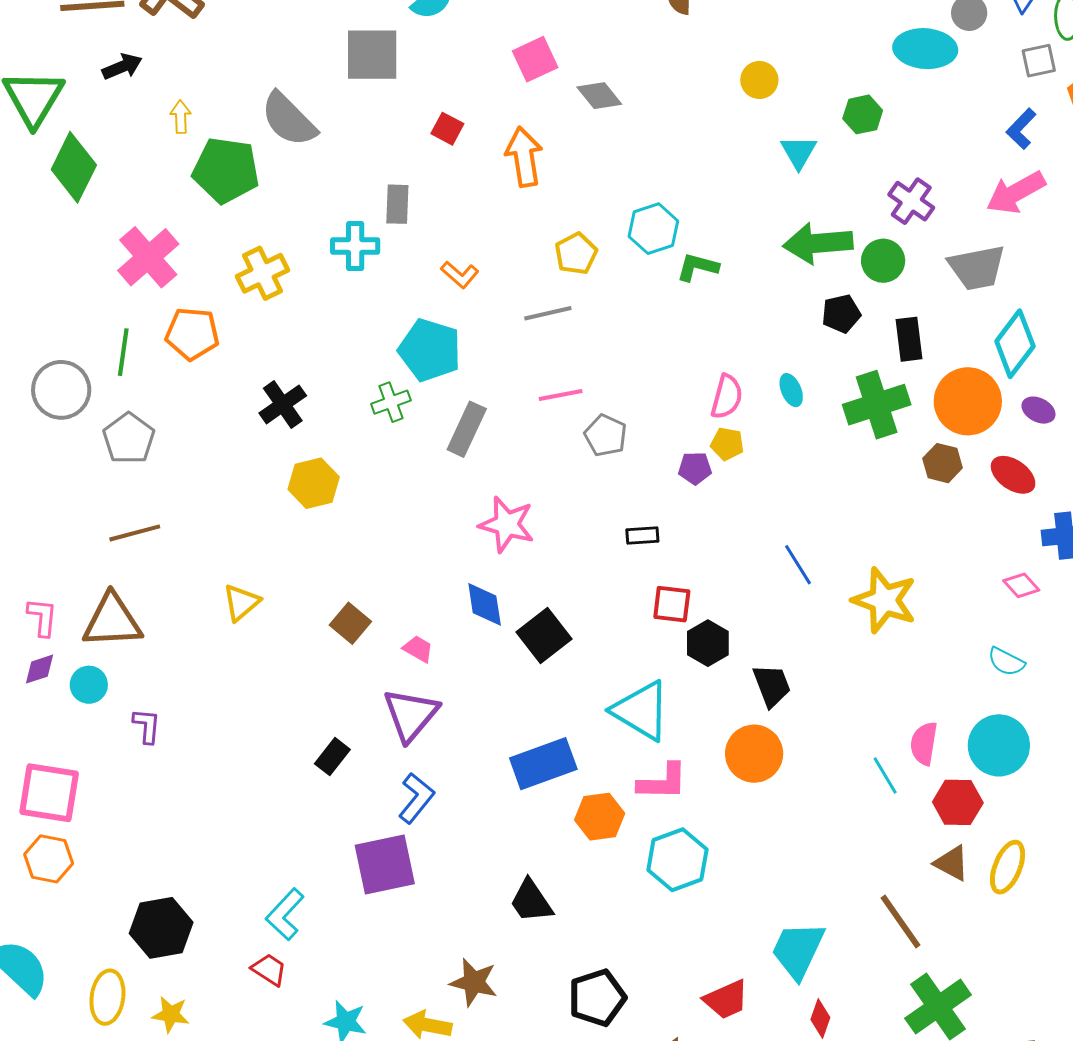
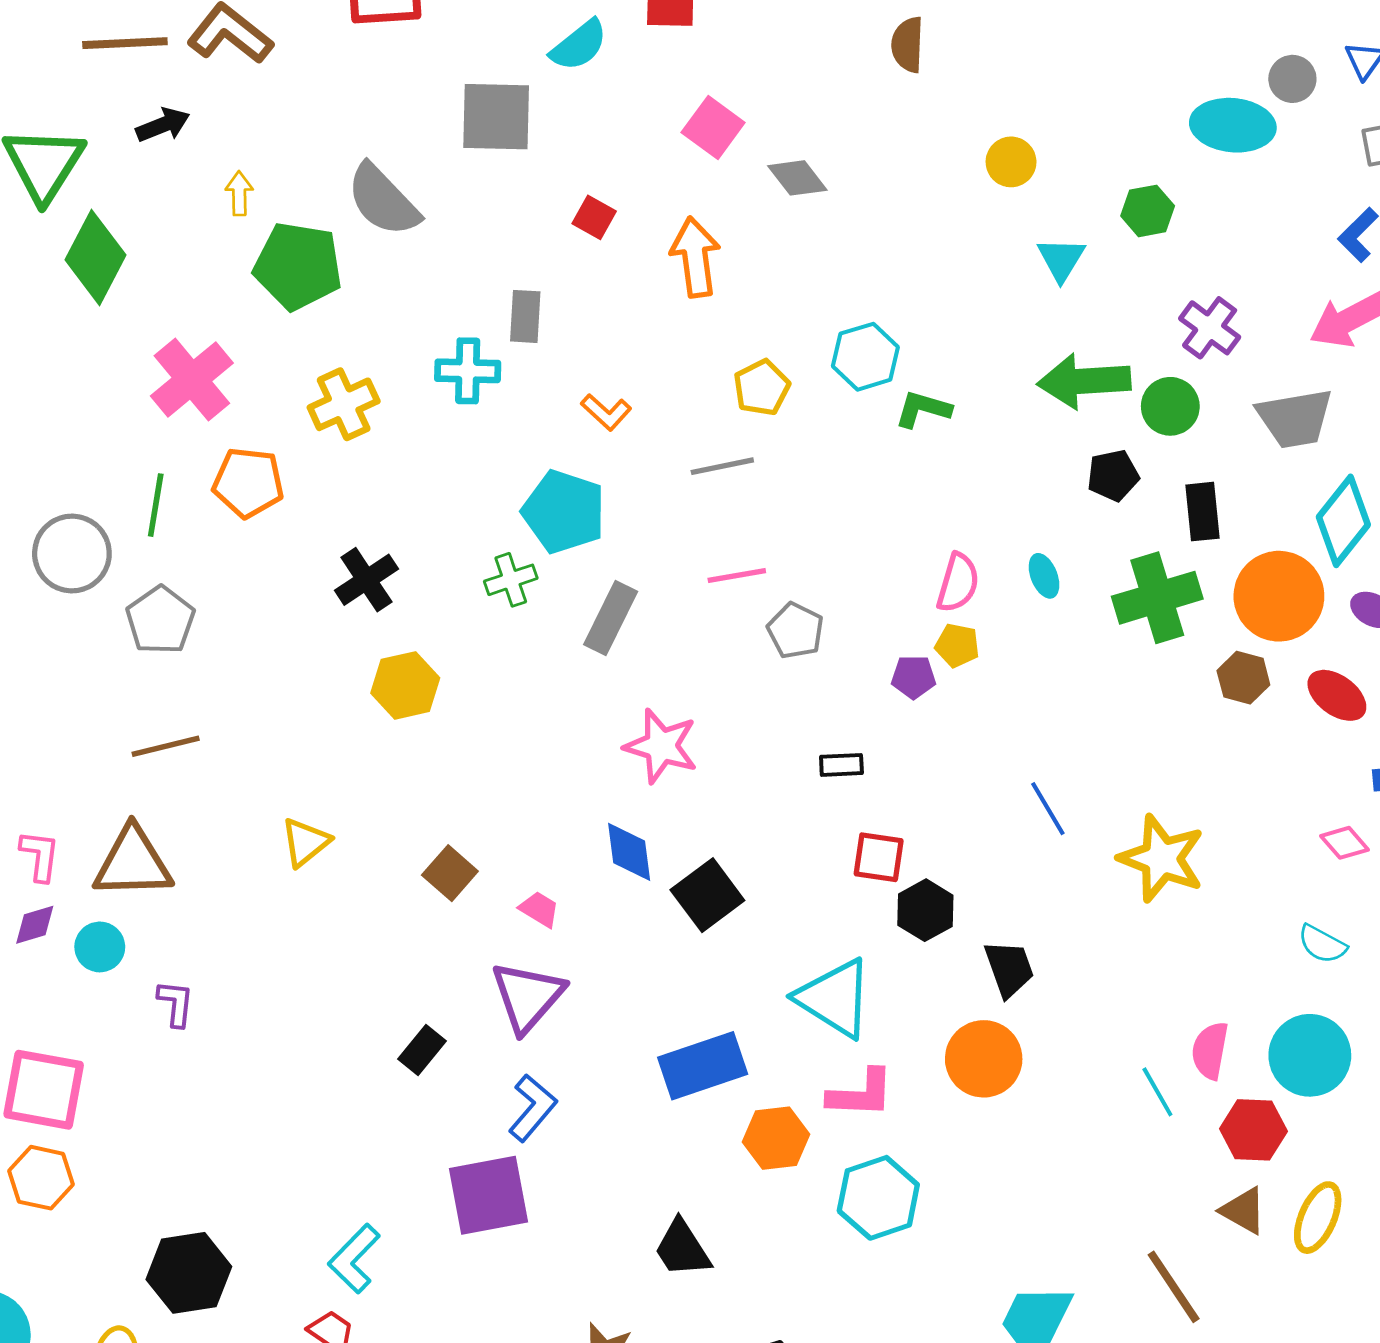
pink square: (535, 59) -> (713, 128), turned -30

